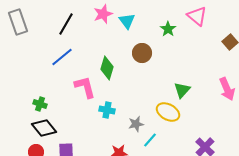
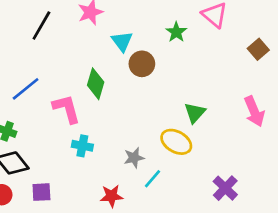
cyan triangle: (127, 21) -> (122, 41), moved
blue line: (62, 57) -> (26, 89), moved
cyan cross: (107, 110) -> (82, 146), moved

